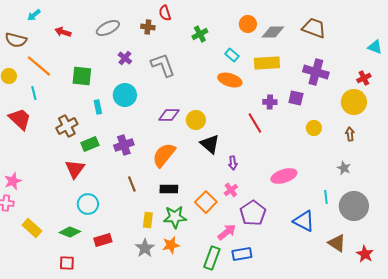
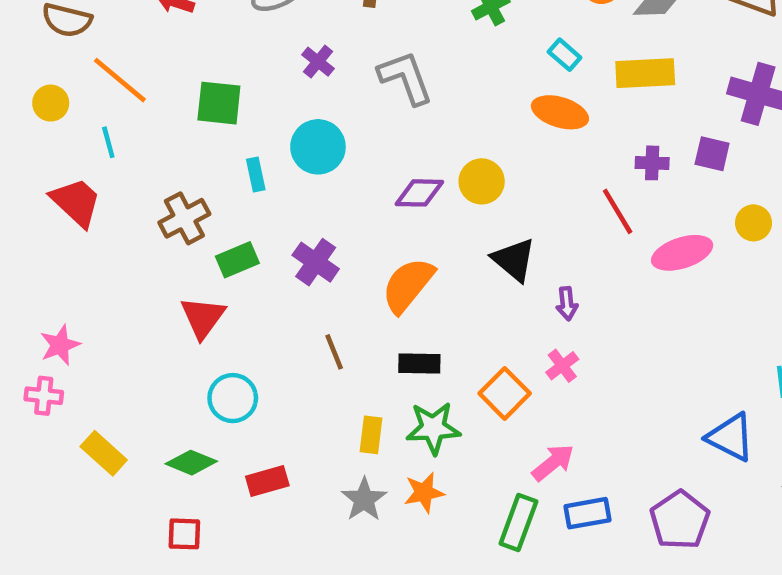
yellow circle: (196, 120) -> (482, 181), moved
purple cross: (124, 145) -> (316, 262), turned -36
pink ellipse: (284, 176) -> (682, 253), moved
purple pentagon: (253, 213) -> (680, 520), moved

